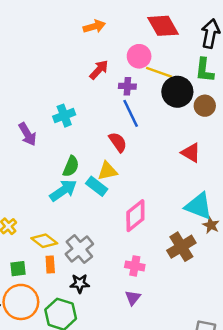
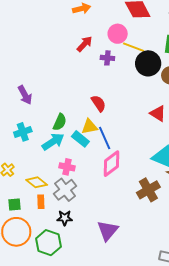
blue line: (131, 113) -> (105, 138), moved
cyan cross: (64, 116) -> (23, 132), moved
pink cross: (135, 266) -> (67, 167), moved
purple triangle: (133, 298) -> (108, 231), size x1.6

